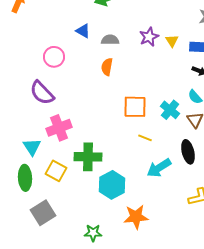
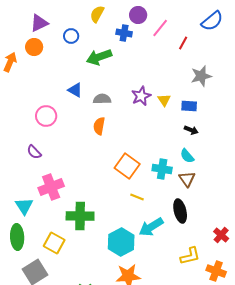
purple semicircle: (42, 93) -> (34, 152), size x0.6
orange square: (135, 107) -> (127, 166), turned 35
cyan cross: (170, 110) -> (162, 169), turned -30
yellow square: (56, 171) -> (54, 243), moved
cyan hexagon: (112, 185) -> (121, 242), moved

